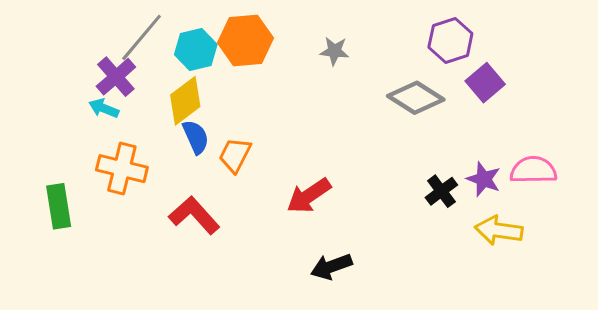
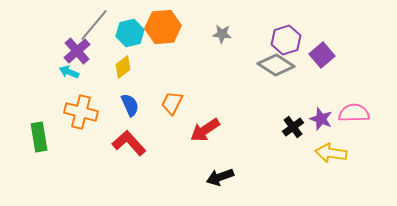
purple hexagon: (450, 40) -> (286, 40), moved
yellow diamond: (185, 101) -> (123, 67), size x0.7
blue semicircle: (196, 137) -> (130, 105), moved
orange trapezoid: (235, 155) -> (172, 103), moved

